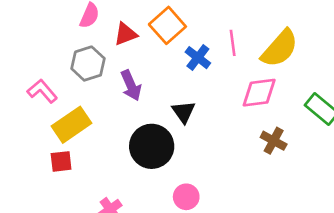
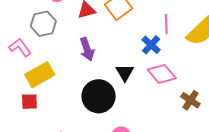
blue cross: (198, 58) -> (151, 45), moved
gray hexagon: (88, 64) -> (43, 24), moved
pink diamond: (259, 93) -> (162, 74), moved, turned 52

